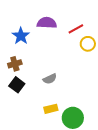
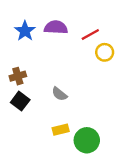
blue star: (21, 36) -> (25, 31), moved
gray semicircle: (50, 79) -> (59, 94), turned 64

